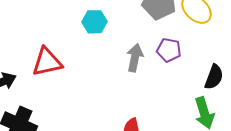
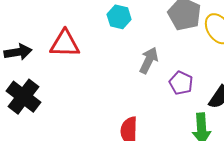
purple pentagon: (169, 50) -> (181, 83), moved

